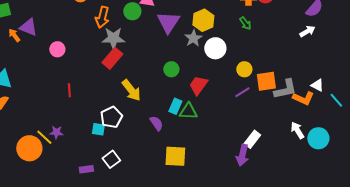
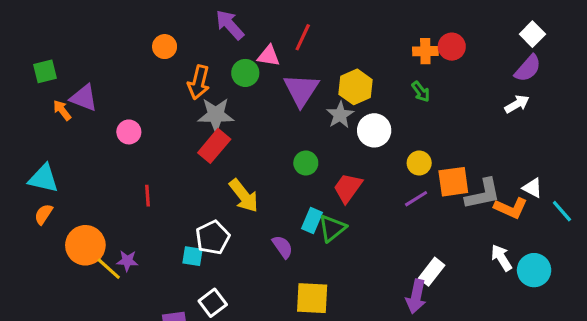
green triangle: (188, 111) -> (332, 228), turned -42
orange circle: (29, 148) -> (85, 245), moved

